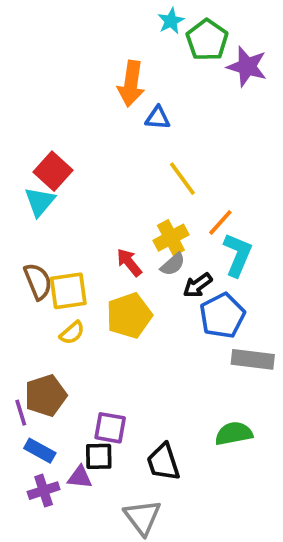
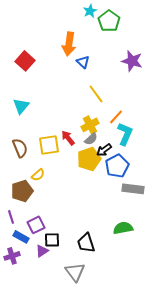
purple star: (247, 67) -> (132, 61), moved
blue triangle: (158, 118) -> (83, 62), turned 40
red square: (53, 171) -> (25, 61), moved
yellow square: (68, 291) -> (49, 145), moved
yellow pentagon: (129, 316) -> (89, 159), moved
brown pentagon: (45, 395) -> (22, 191), moved
purple square: (110, 428) -> (36, 225), moved, turned -36
purple triangle: (80, 477) -> (42, 251), turned -40
purple cross: (44, 491) -> (12, 256), moved

